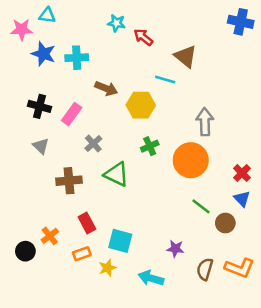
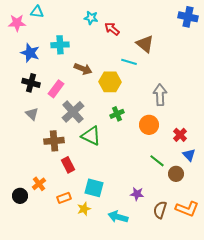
blue star: (43, 54) -> (30, 53), moved
gray cross: (93, 144) -> (73, 112), size x1.6
orange circle: (191, 160) -> (149, 125), size x0.7
red cross: (242, 173) -> (180, 135), moved
red rectangle: (87, 223) -> (68, 165), moved

